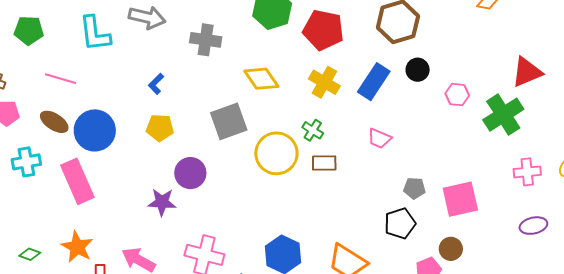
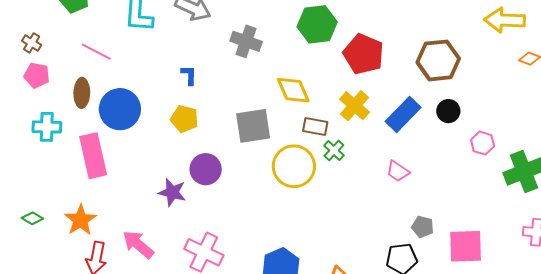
blue L-shape: (156, 84) -> (189, 75), turned 125
brown ellipse: (54, 122) -> (82, 93), turned 48
brown rectangle: (324, 163) -> (315, 126), moved

